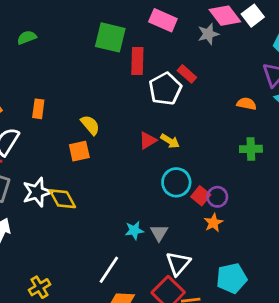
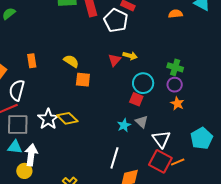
green cross: (251, 149) -> (175, 67), moved, turned 35
orange square: (79, 151) -> (83, 80), moved, turned 35
red square: (201, 196) -> (136, 99), moved

